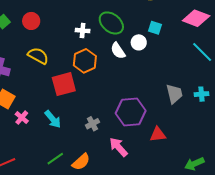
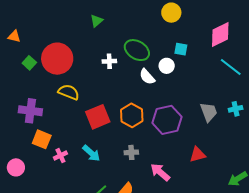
pink diamond: (196, 18) -> (220, 34), turned -40
red circle: (31, 21) -> (57, 59), size x1.8
orange hexagon: (85, 61) -> (132, 115), moved
purple hexagon: (131, 112) -> (167, 120), moved
pink cross: (22, 118) -> (60, 156), turned 32
gray cross: (92, 124) -> (131, 152), turned 32

